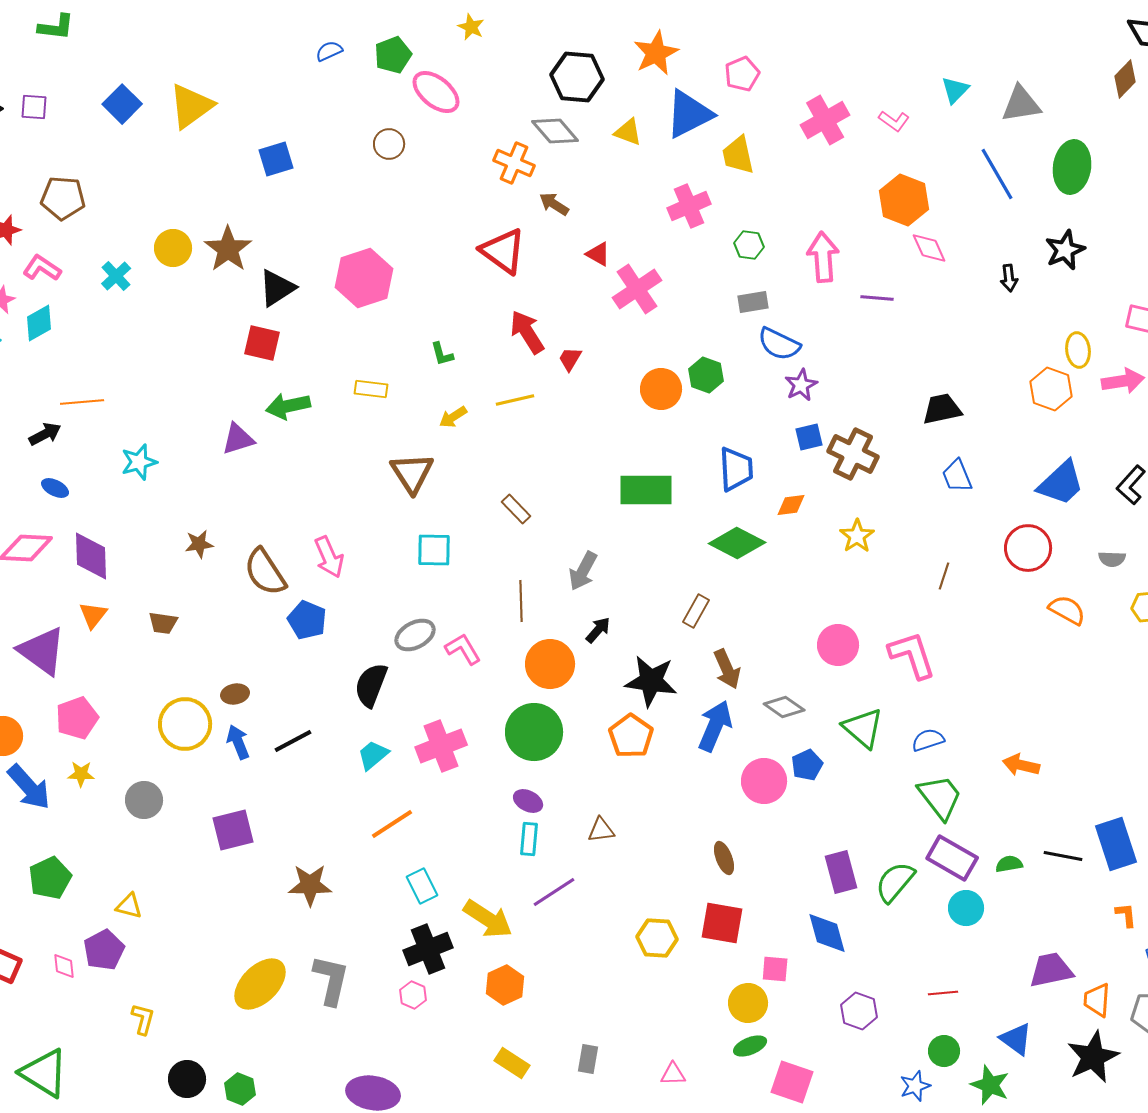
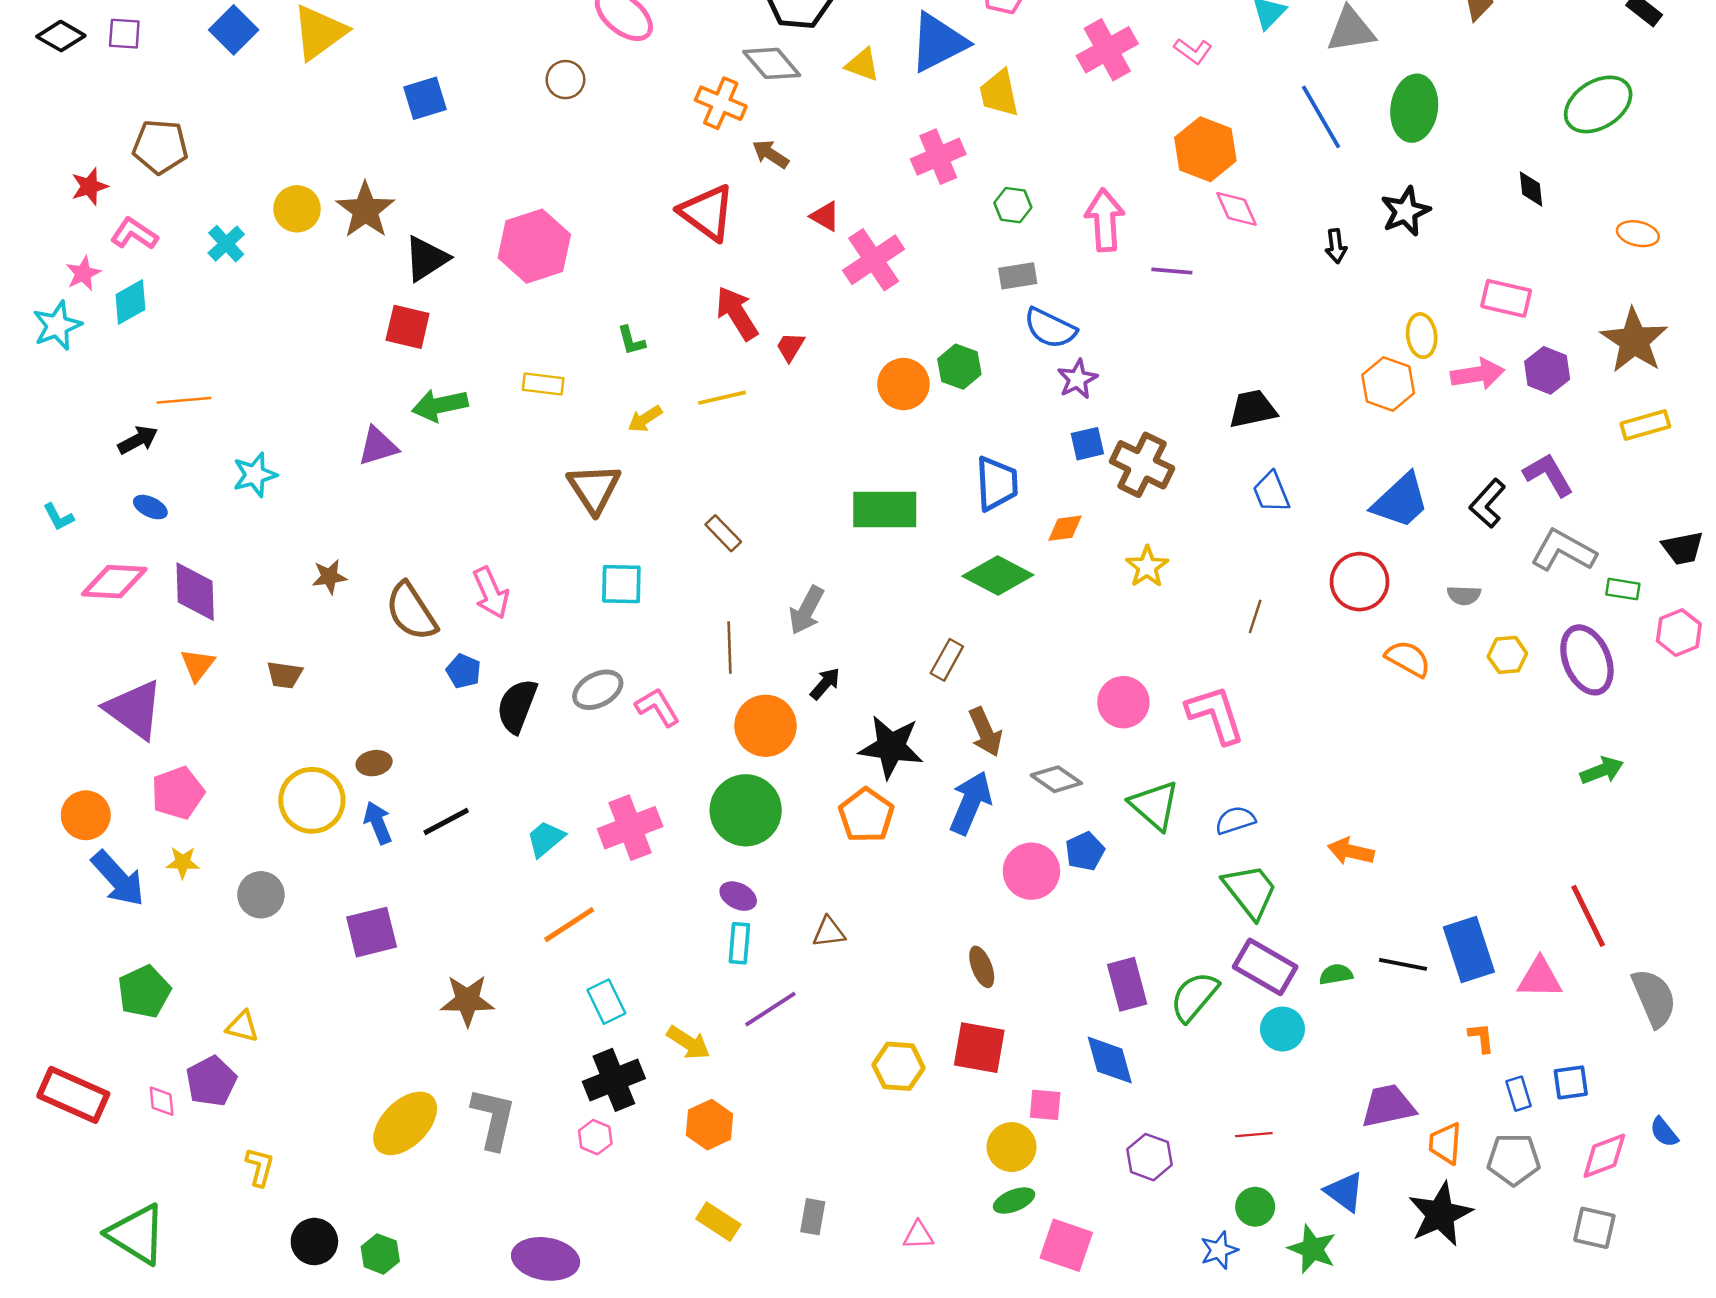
blue pentagon: (307, 620) -> (464, 671), size x0.7
black semicircle: (371, 685) -> (517, 706), moved
yellow arrow: (488, 919) -> (688, 1043), size x0.7

